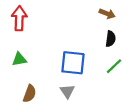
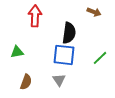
red arrow: (19, 18) -> (35, 16), moved
black semicircle: (111, 39) -> (69, 33), moved, size x1.5

